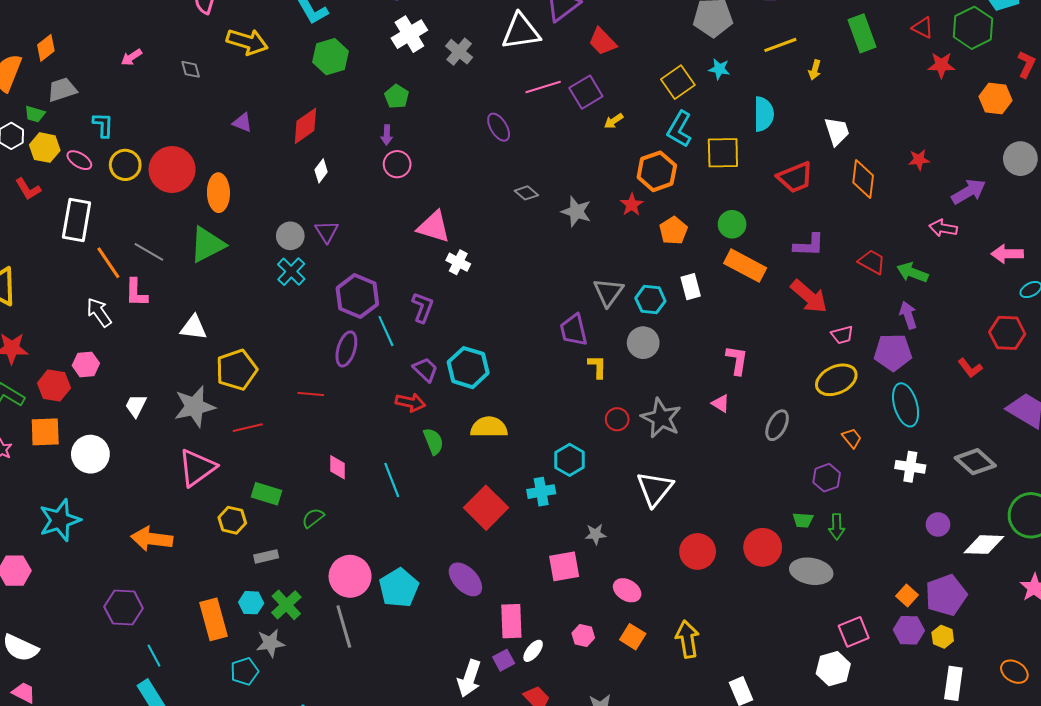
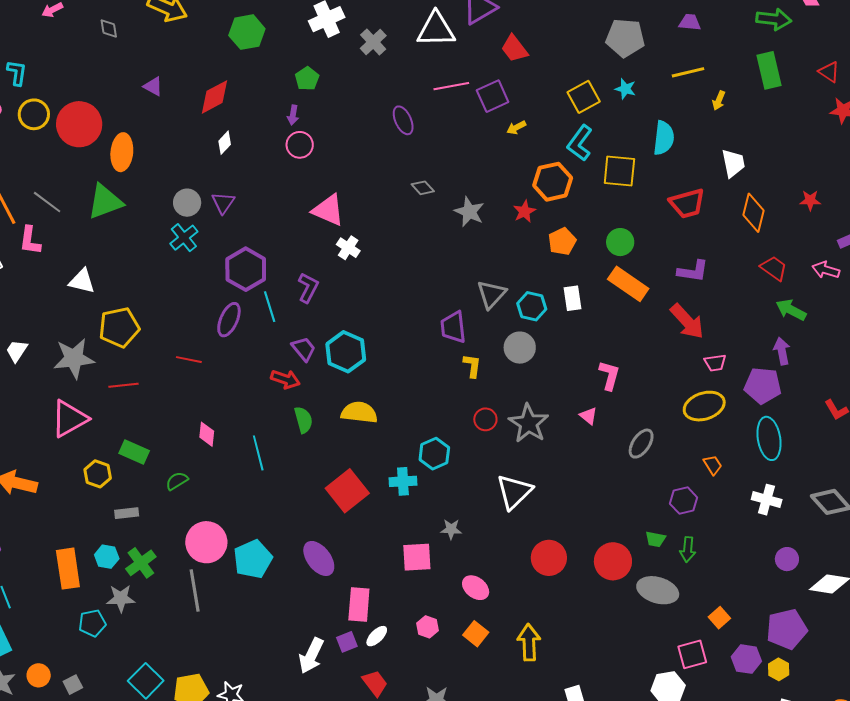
red trapezoid: (872, 262) -> (774, 268), moved
orange square: (907, 596) -> (719, 618), moved

